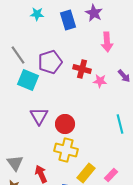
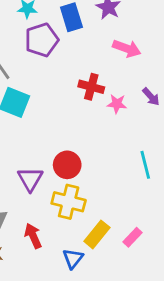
pink arrow: (107, 42) -> (127, 48), turned -66
purple pentagon: (50, 62) -> (42, 40), moved
purple triangle: (39, 116) -> (30, 179), moved

